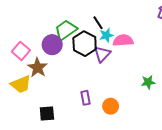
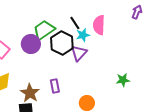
pink semicircle: (123, 40) -> (99, 25), moved, turned -84
brown star: (38, 68) -> (30, 93), moved
purple rectangle: (86, 98) -> (55, 86), moved

